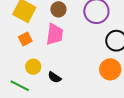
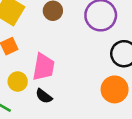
pink trapezoid: (55, 34) -> (44, 67), moved

